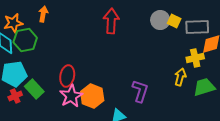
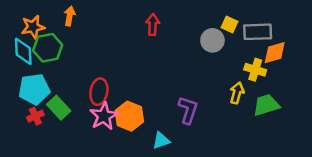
gray circle: (160, 20) -> (212, 40), moved
red arrow: (111, 21) -> (153, 25), size x0.7
yellow cross: (195, 58) -> (255, 70), turned 30

